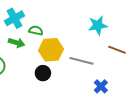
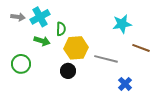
green semicircle: (36, 30) -> (61, 29), turned 80

